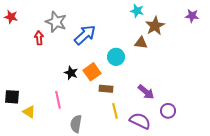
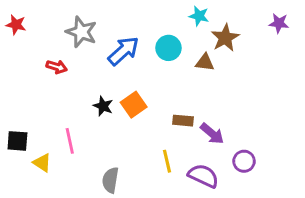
red arrow: (39, 38) -> (57, 67), moved, turned 112
cyan circle: (116, 57) -> (168, 48), moved
brown rectangle: (106, 89) -> (183, 121), moved
pink line: (58, 100) -> (70, 141), moved

